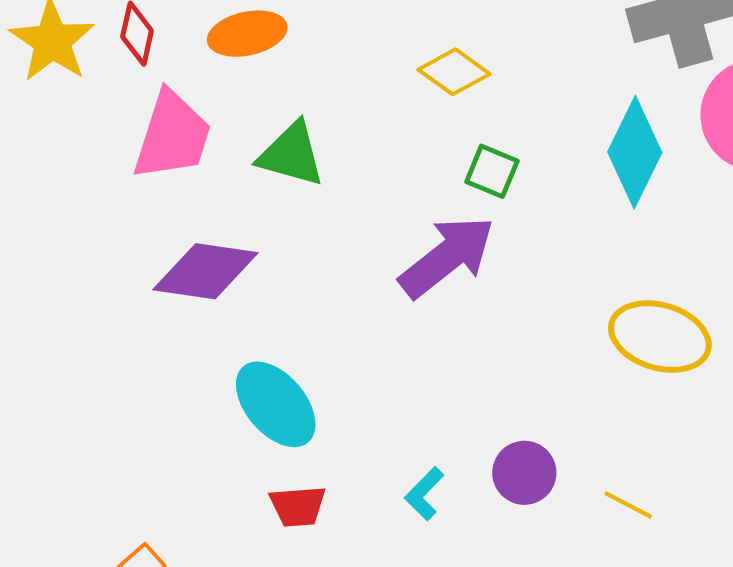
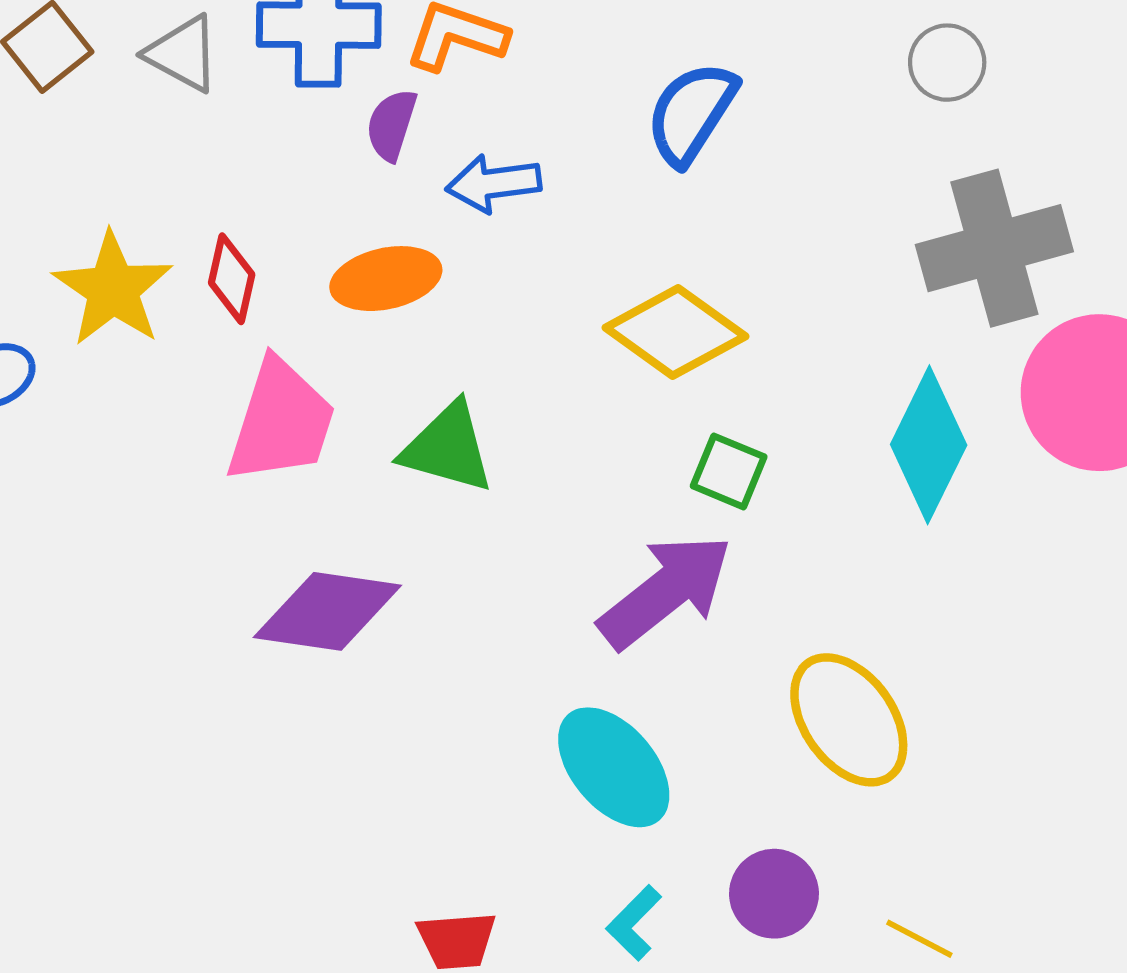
yellow diamond: (454, 72) -> (675, 332), size x1.4
yellow ellipse: (660, 337) -> (849, 720), moved, turned 38
cyan ellipse: (276, 404) -> (614, 767), moved

